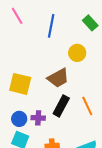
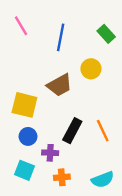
brown trapezoid: (58, 78) -> (59, 85), moved
purple cross: (38, 118) -> (50, 153), moved
blue circle: (19, 119) -> (28, 136), moved

